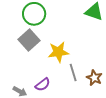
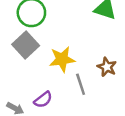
brown star: (94, 78) -> (107, 67), moved

